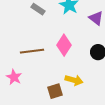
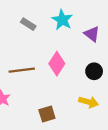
yellow arrow: (74, 80) -> (89, 102), moved

